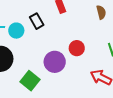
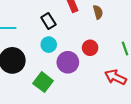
brown semicircle: (101, 12) -> (98, 12), moved
cyan circle: (16, 31) -> (49, 45), moved

